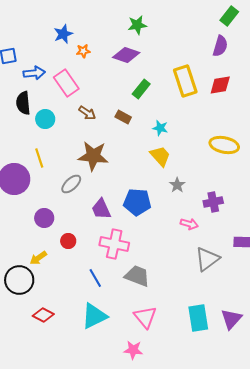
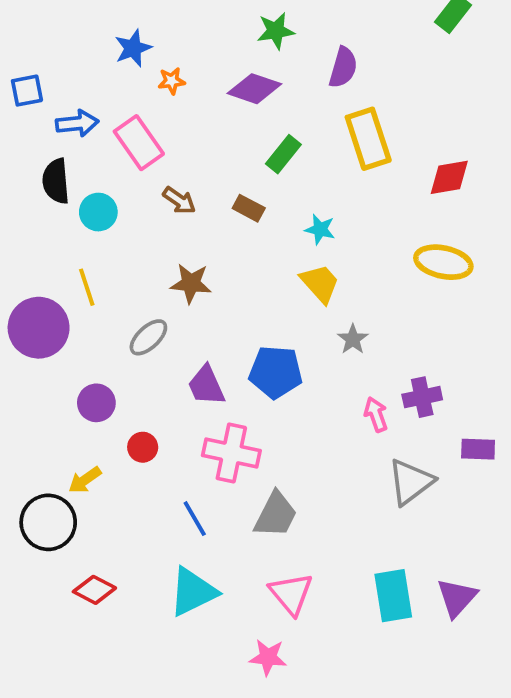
purple semicircle: (220, 46) -> (343, 67), moved
red diamond: (220, 85) -> (449, 177), moved
brown star: (93, 156) -> (191, 283), size x0.7
purple cross: (213, 202) -> (422, 397), moved
pink arrow: (189, 224) -> (376, 414), turned -126
gray trapezoid: (137, 276) -> (276, 515), turned 96

